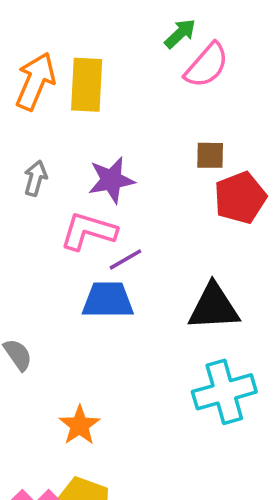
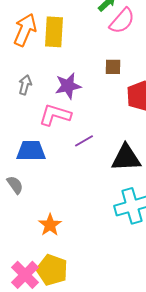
brown square: (210, 155) -> (113, 67), moved
purple line: (125, 259) -> (84, 141), moved
blue trapezoid: (108, 300) -> (31, 151), moved

